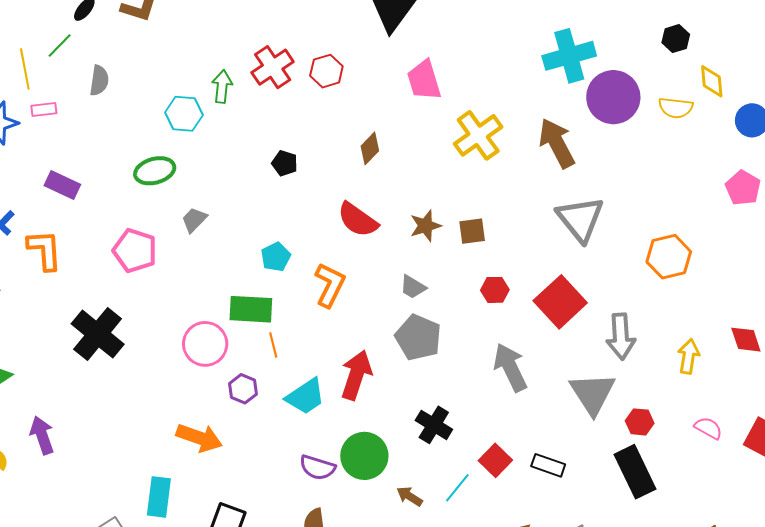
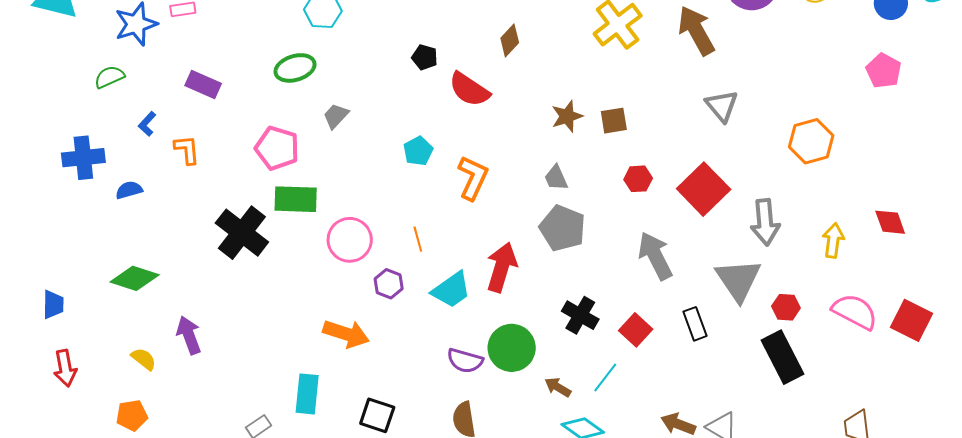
gray triangle: (580, 219) -> (722, 106), size x0.7
red semicircle: (358, 220) -> (469, 89), moved
orange L-shape: (45, 250) -> (187, 150), size x0.7
gray trapezoid: (413, 287) -> (556, 178), turned 36
green rectangle: (251, 309) -> (296, 199), moved
pink semicircle: (708, 428) -> (855, 312), size x1.6
red square: (495, 460) -> (636, 330), moved
black rectangle: (548, 465) -> (695, 324), moved, turned 52

